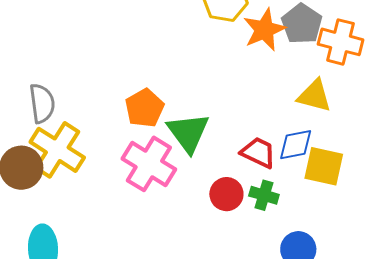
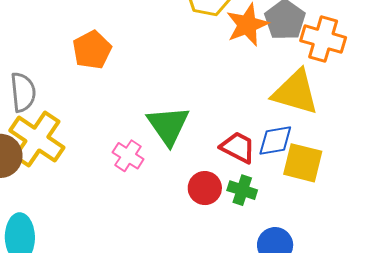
yellow triangle: (314, 96) -> (295, 92), size x1.4
orange pentagon: (145, 108) -> (92, 50), moved
pink cross: (149, 164) -> (128, 156), size x0.6

